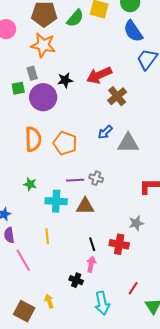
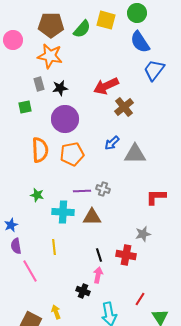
black star: (65, 80) -> (60, 88), moved
green square: (18, 88) -> (25, 107), moved
purple circle: (43, 97) -> (65, 119), moved
orange pentagon: (65, 143) -> (72, 154), turned -30

